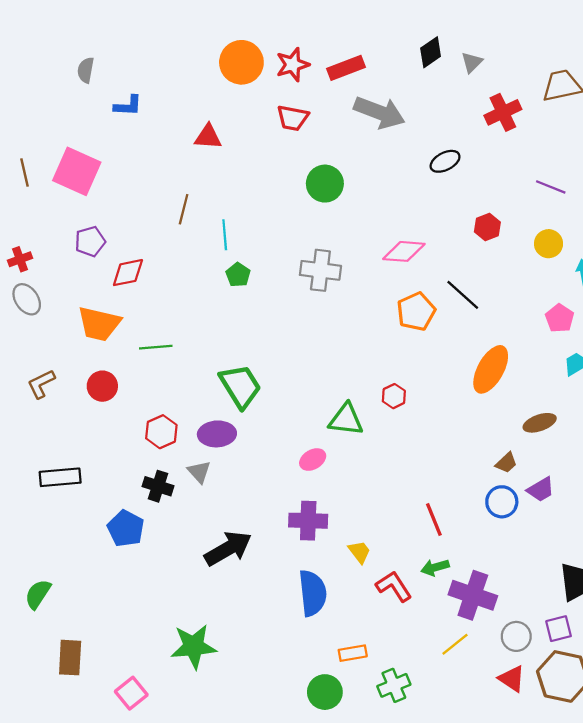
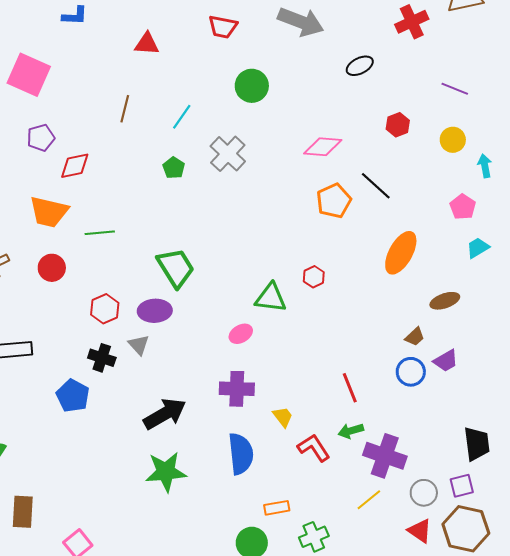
cyan line: (225, 235) -> (182, 117), moved, turned 40
gray cross: (320, 270) -> (228, 154), moved, turned 36
green star: (194, 646) -> (166, 472), moved

